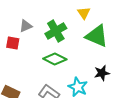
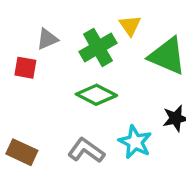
yellow triangle: (84, 13) -> (130, 25), moved

